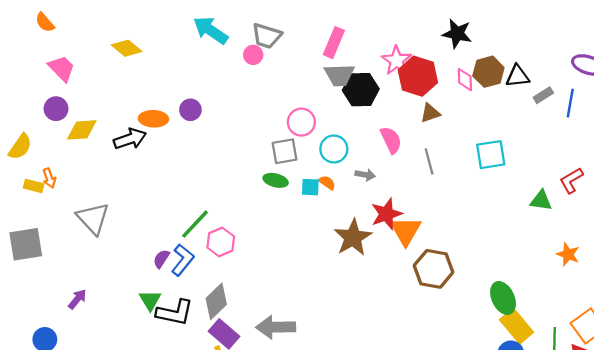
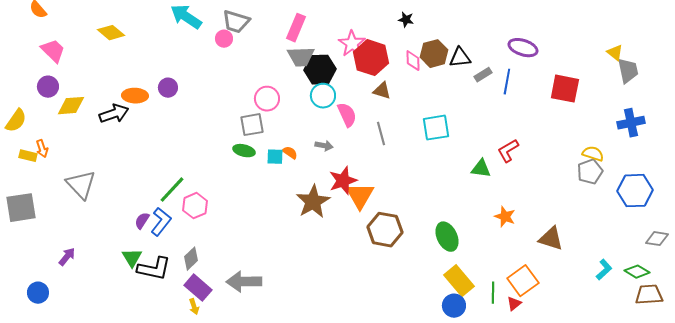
black star: (457, 34) -> (406, 20), size x0.6
brown triangle: (430, 113) -> (382, 91), turned 36
cyan circle: (334, 149) -> (323, 96), moved
green ellipse: (503, 298) -> (447, 237), moved
gray diamond: (216, 301) -> (191, 259), size x0.7

